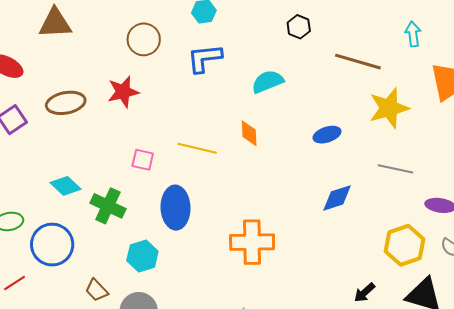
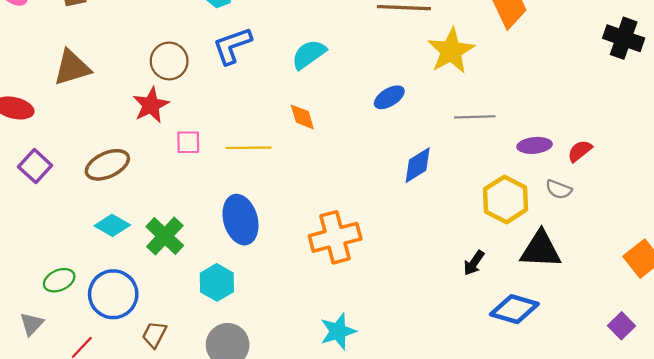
brown triangle: (55, 23) -> (72, 68), moved
brown circle: (144, 39) -> (169, 61), moved
brown ellipse: (66, 103) -> (107, 165), moved
pink square: (143, 160) -> (188, 142), moved
green cross: (108, 206) -> (165, 236), turned 32
brown trapezoid: (96, 290) -> (154, 335), moved, turned 85

